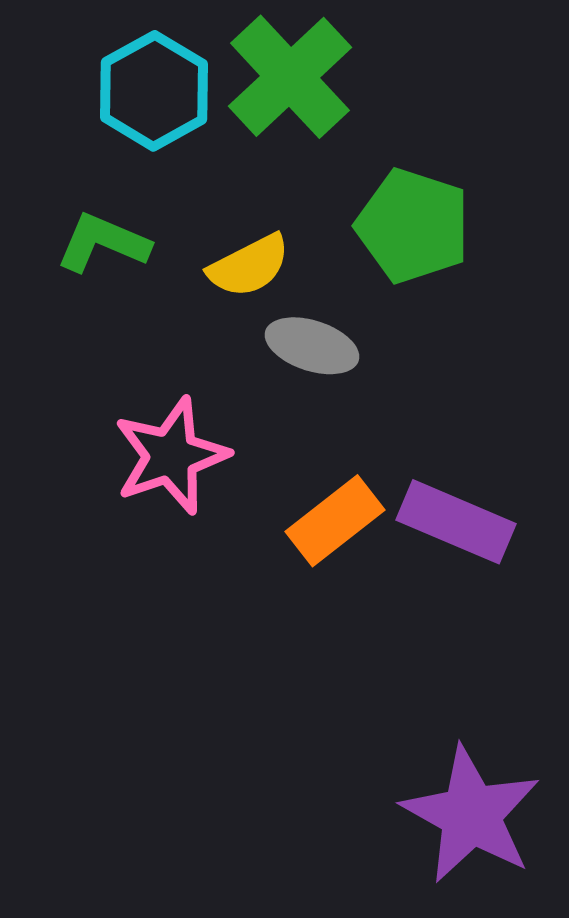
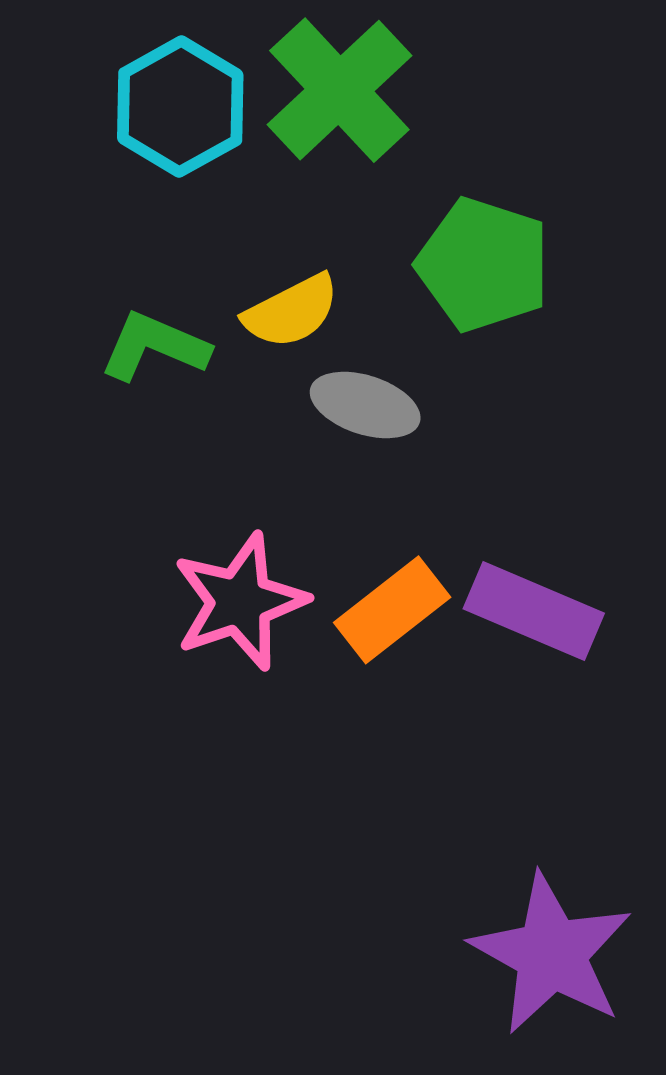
green L-shape: (103, 243) -> (154, 346), moved
pink star: (171, 456) -> (240, 602), moved

